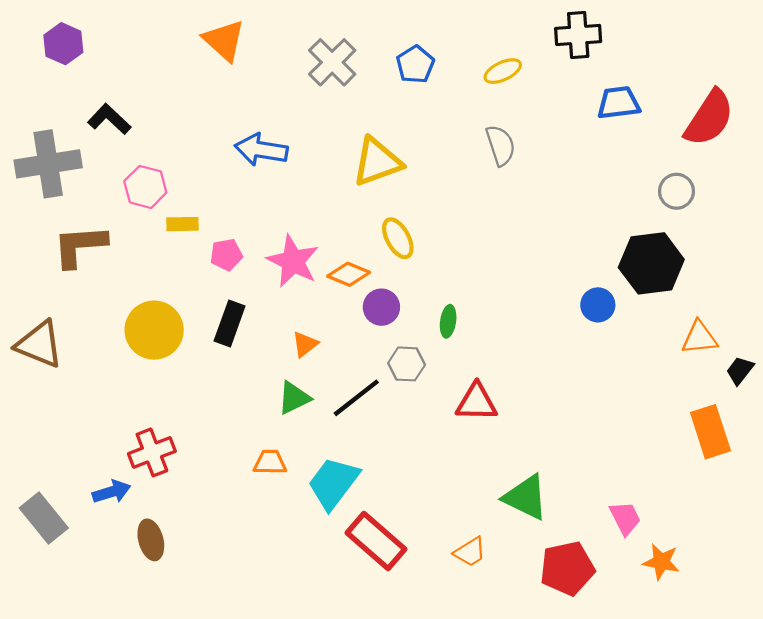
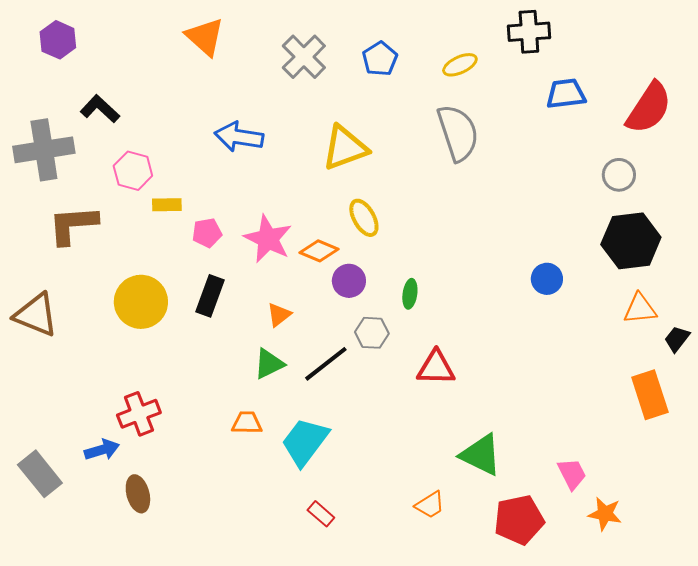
gray semicircle: (501, 145) -> (458, 133), size x1.5
black hexagon: (651, 263) -> (631, 241), moved
red rectangle: (376, 541) -> (321, 514), moved, size x0.5

